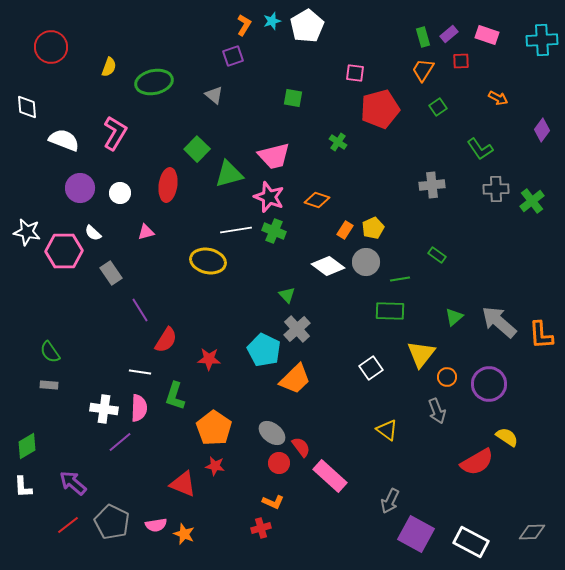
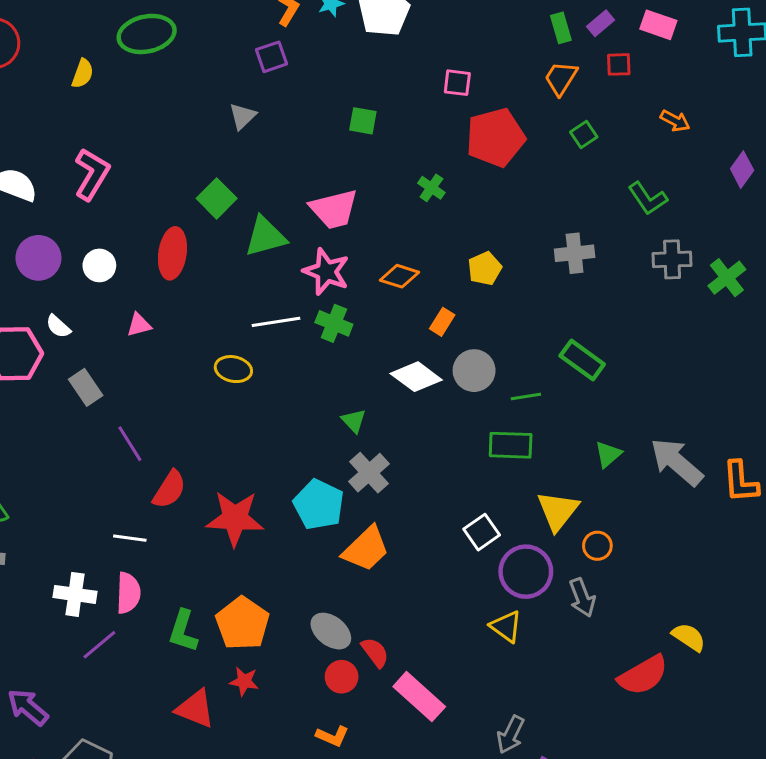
green ellipse: (154, 82) -> (147, 34), moved
gray triangle: (214, 95) -> (243, 116), turned 36
yellow pentagon: (373, 228) -> (485, 269), moved
green rectangle: (437, 255) -> (582, 360), size x1.6
yellow ellipse: (208, 261) -> (233, 369), size x0.7
red star: (209, 359) -> (235, 518), size x1.6
purple circle: (489, 384) -> (526, 572), moved
green L-shape: (175, 396) -> (183, 631), moved

